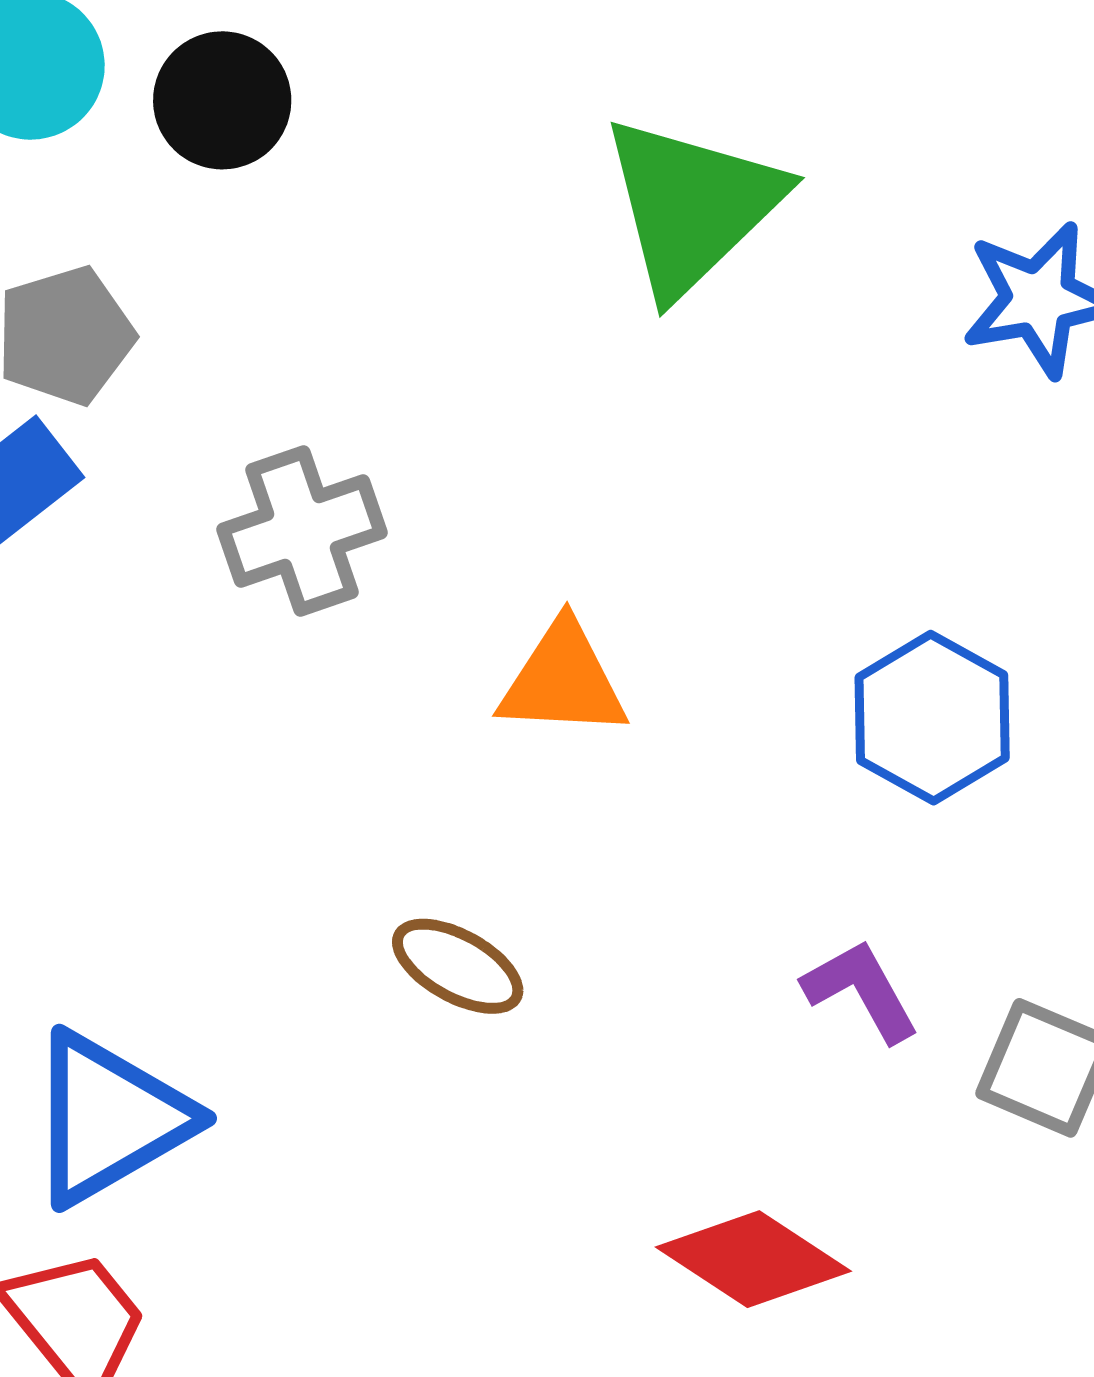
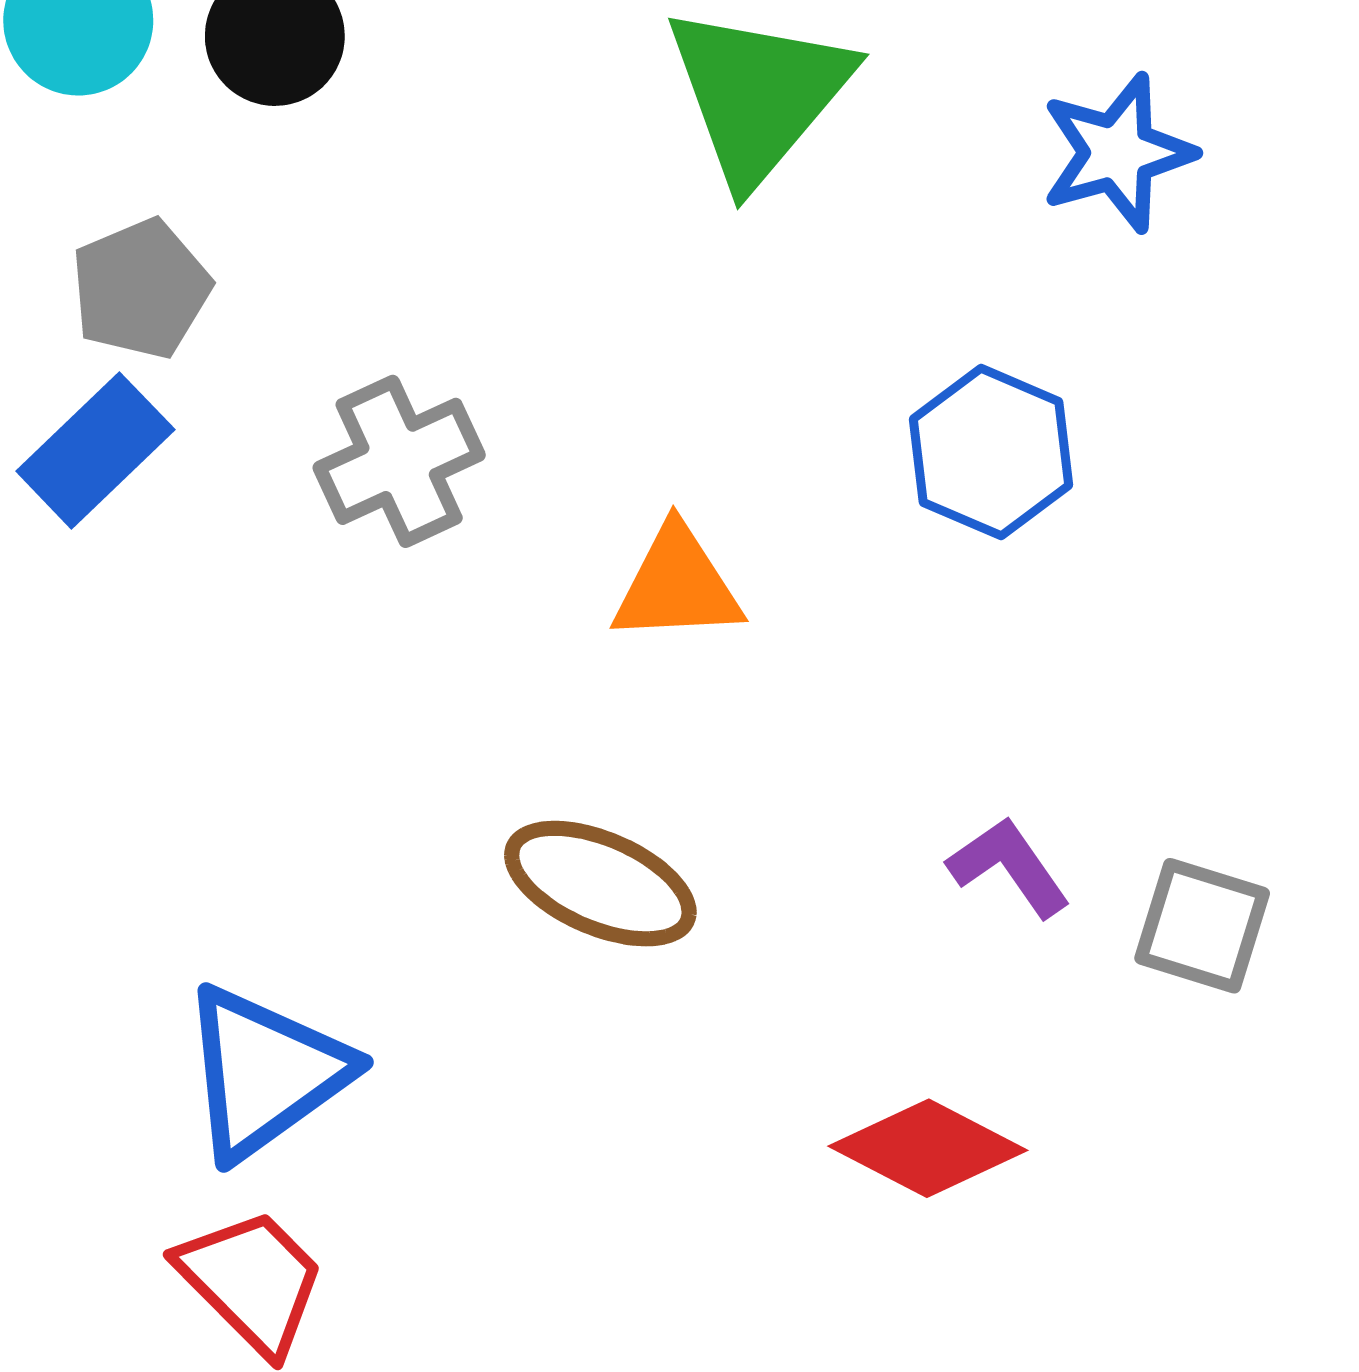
blue hexagon: (932, 718) -> (991, 452), moved
brown ellipse: (458, 966) -> (600, 884), size x1.4

